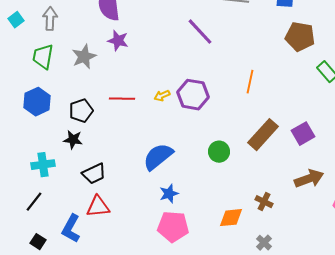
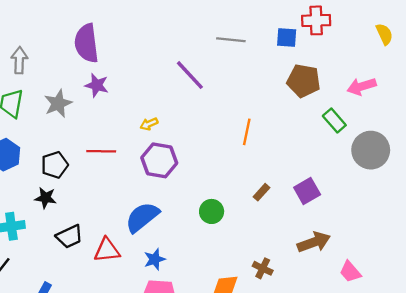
purple hexagon: (193, 95) -> (159, 160), moved
yellow arrow: (162, 96) -> (149, 124), moved
brown rectangle: (263, 135) -> (262, 192), size x0.5
red triangle: (98, 207) -> (107, 250), moved

